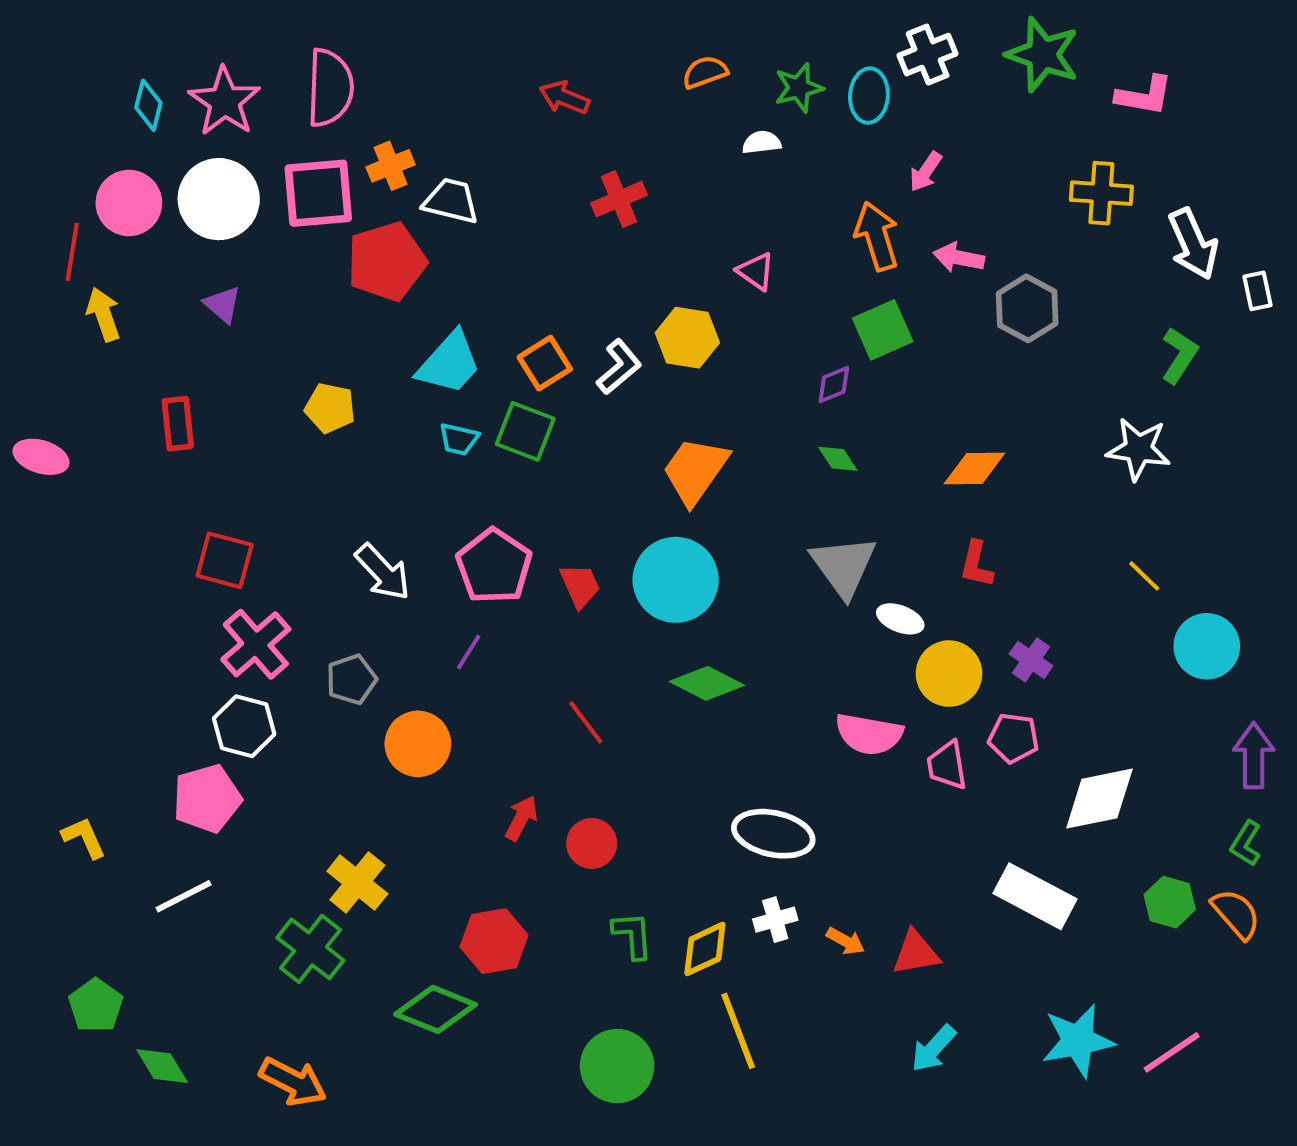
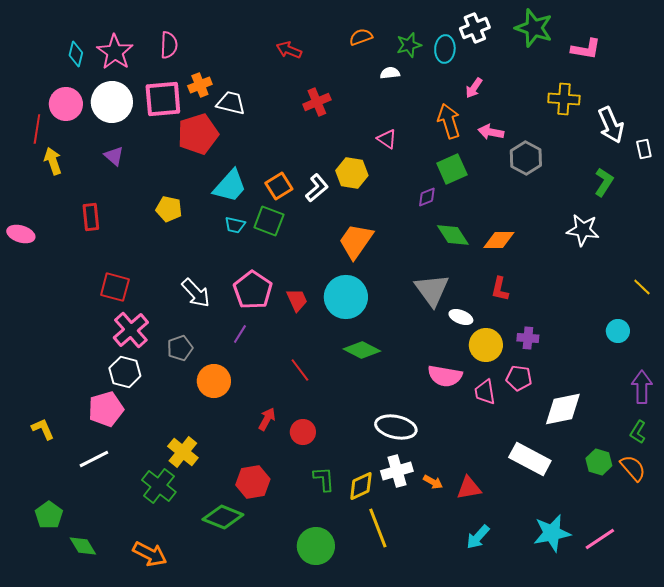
pink semicircle: (330, 88) -> (169, 45), size x0.7
green diamond: (838, 459) -> (453, 235), moved, size x1.6
yellow line: (1144, 576) -> (642, 287), moved
cyan circle: (1207, 646) -> (618, 331), size x0.7
purple cross: (1031, 660) -> (528, 338), turned -30
white cross: (775, 920) -> (397, 471), size x1.4

